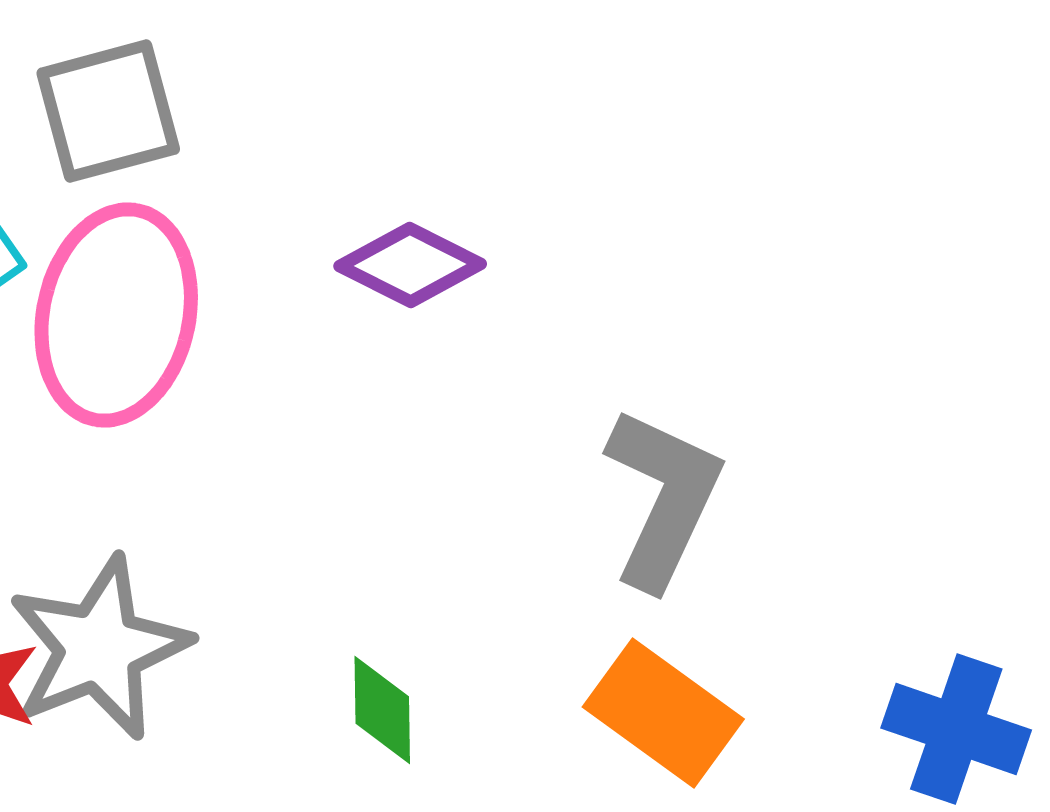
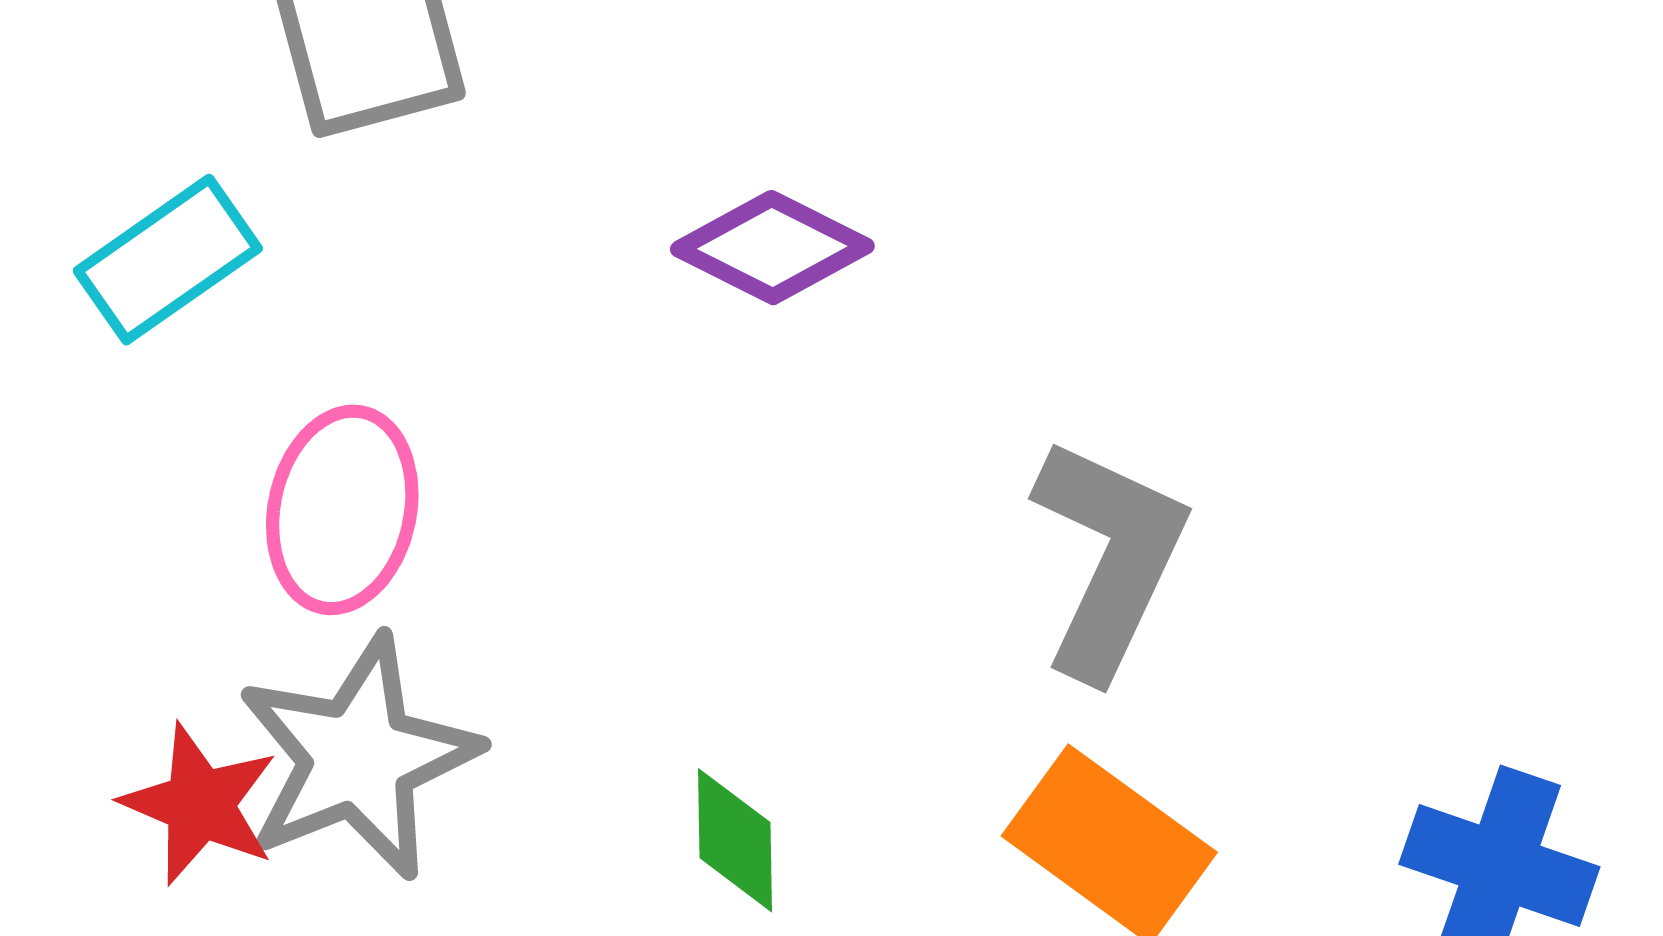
pink ellipse: (116, 315) -> (342, 510), moved, size x0.7

